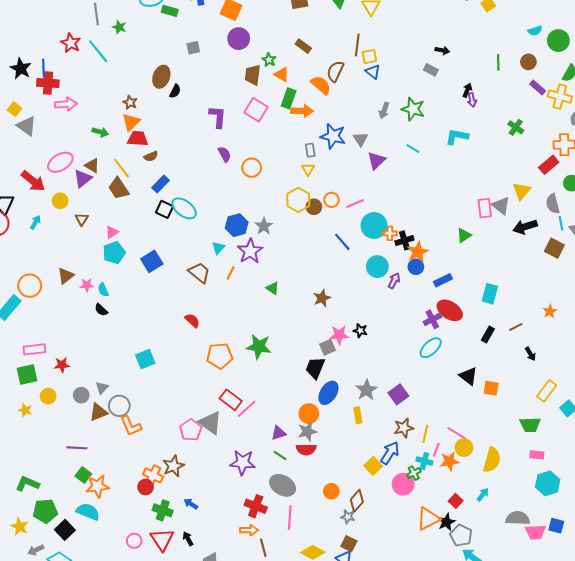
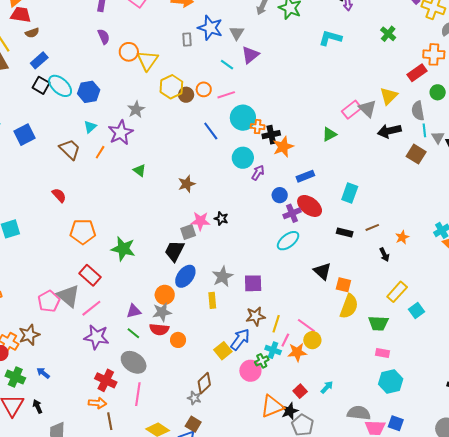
cyan line: (413, 149) -> (227, 65), moved
yellow triangle: (308, 169) -> (147, 60), moved, size x1.6
pink rectangle: (485, 208) -> (352, 110), turned 54
blue hexagon: (237, 225) -> (89, 92), moved
blue circle: (416, 267) -> (280, 195), moved
orange star: (550, 311) -> (402, 237), moved
black rectangle: (488, 335) -> (345, 232), turned 70
green star: (259, 347) -> (123, 249), moved
purple square: (398, 394) -> (253, 283), turned 30
pink line: (247, 409) -> (91, 308), moved
yellow semicircle: (492, 460) -> (349, 306), moved
orange circle: (331, 491) -> (178, 340), moved

